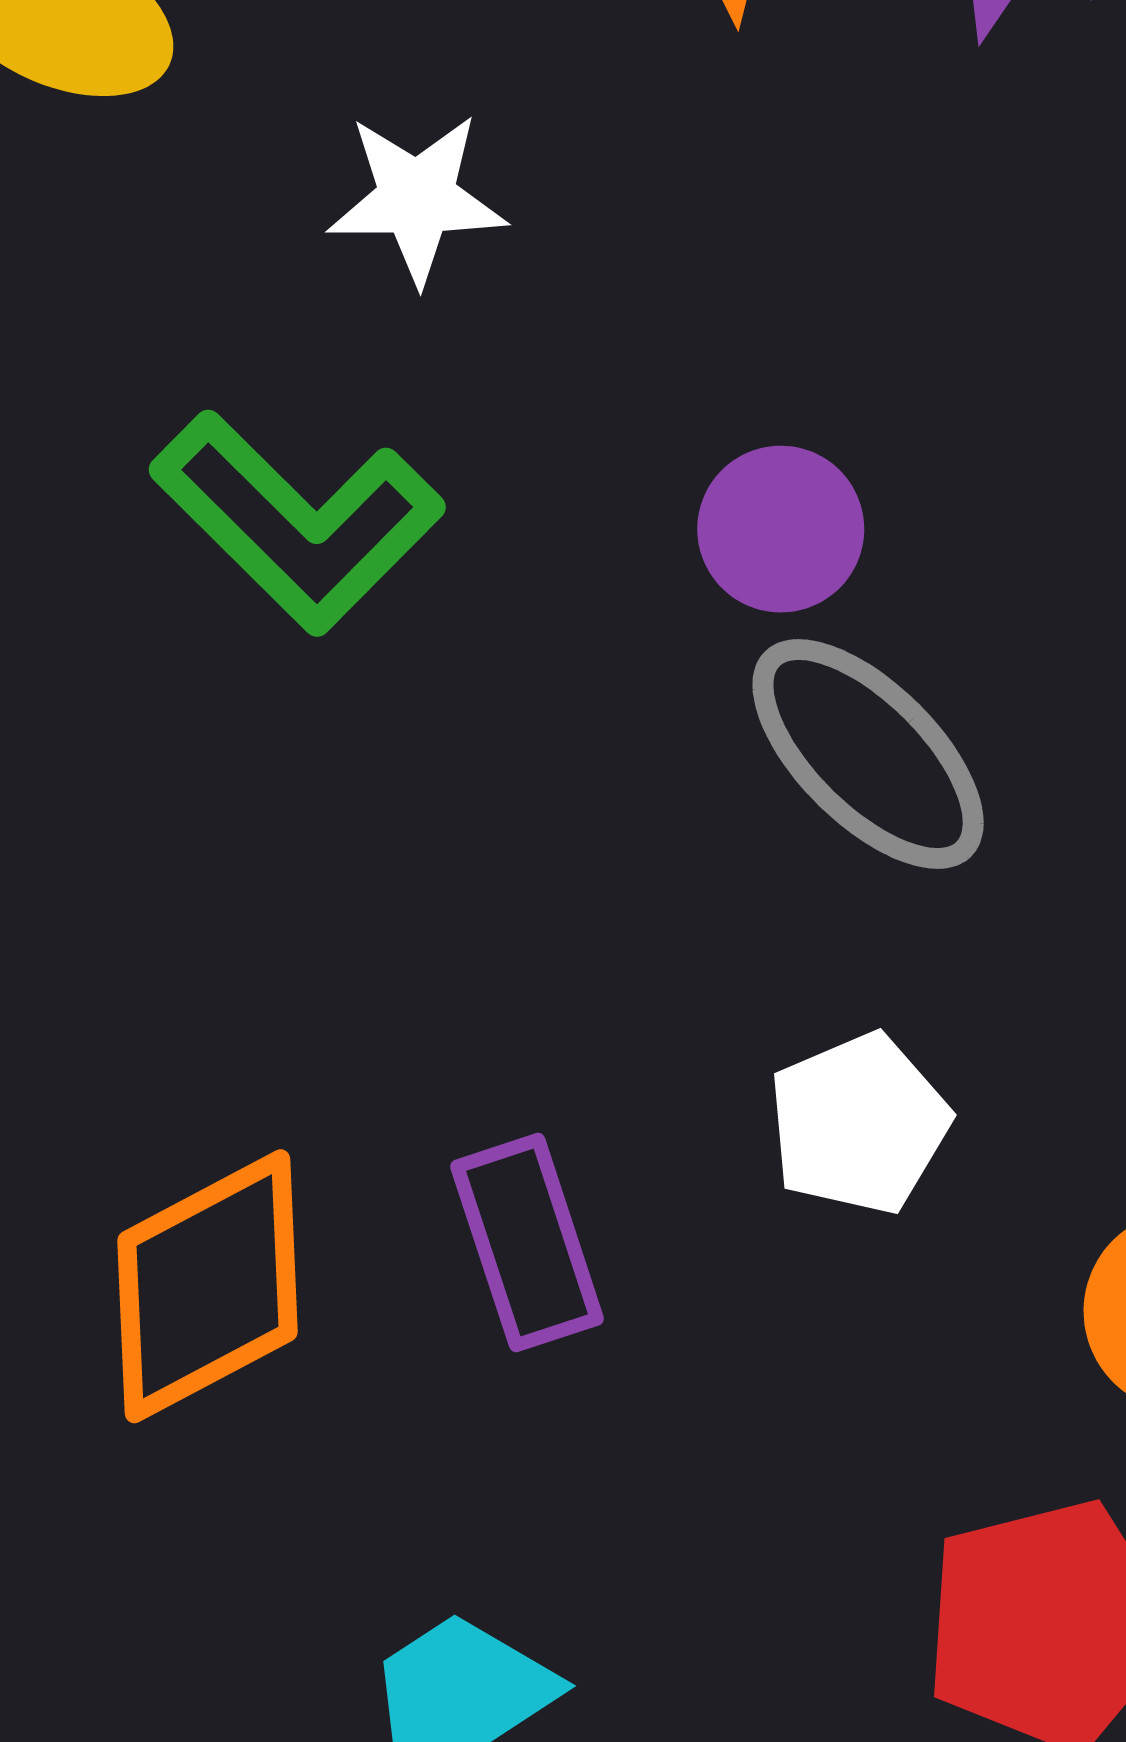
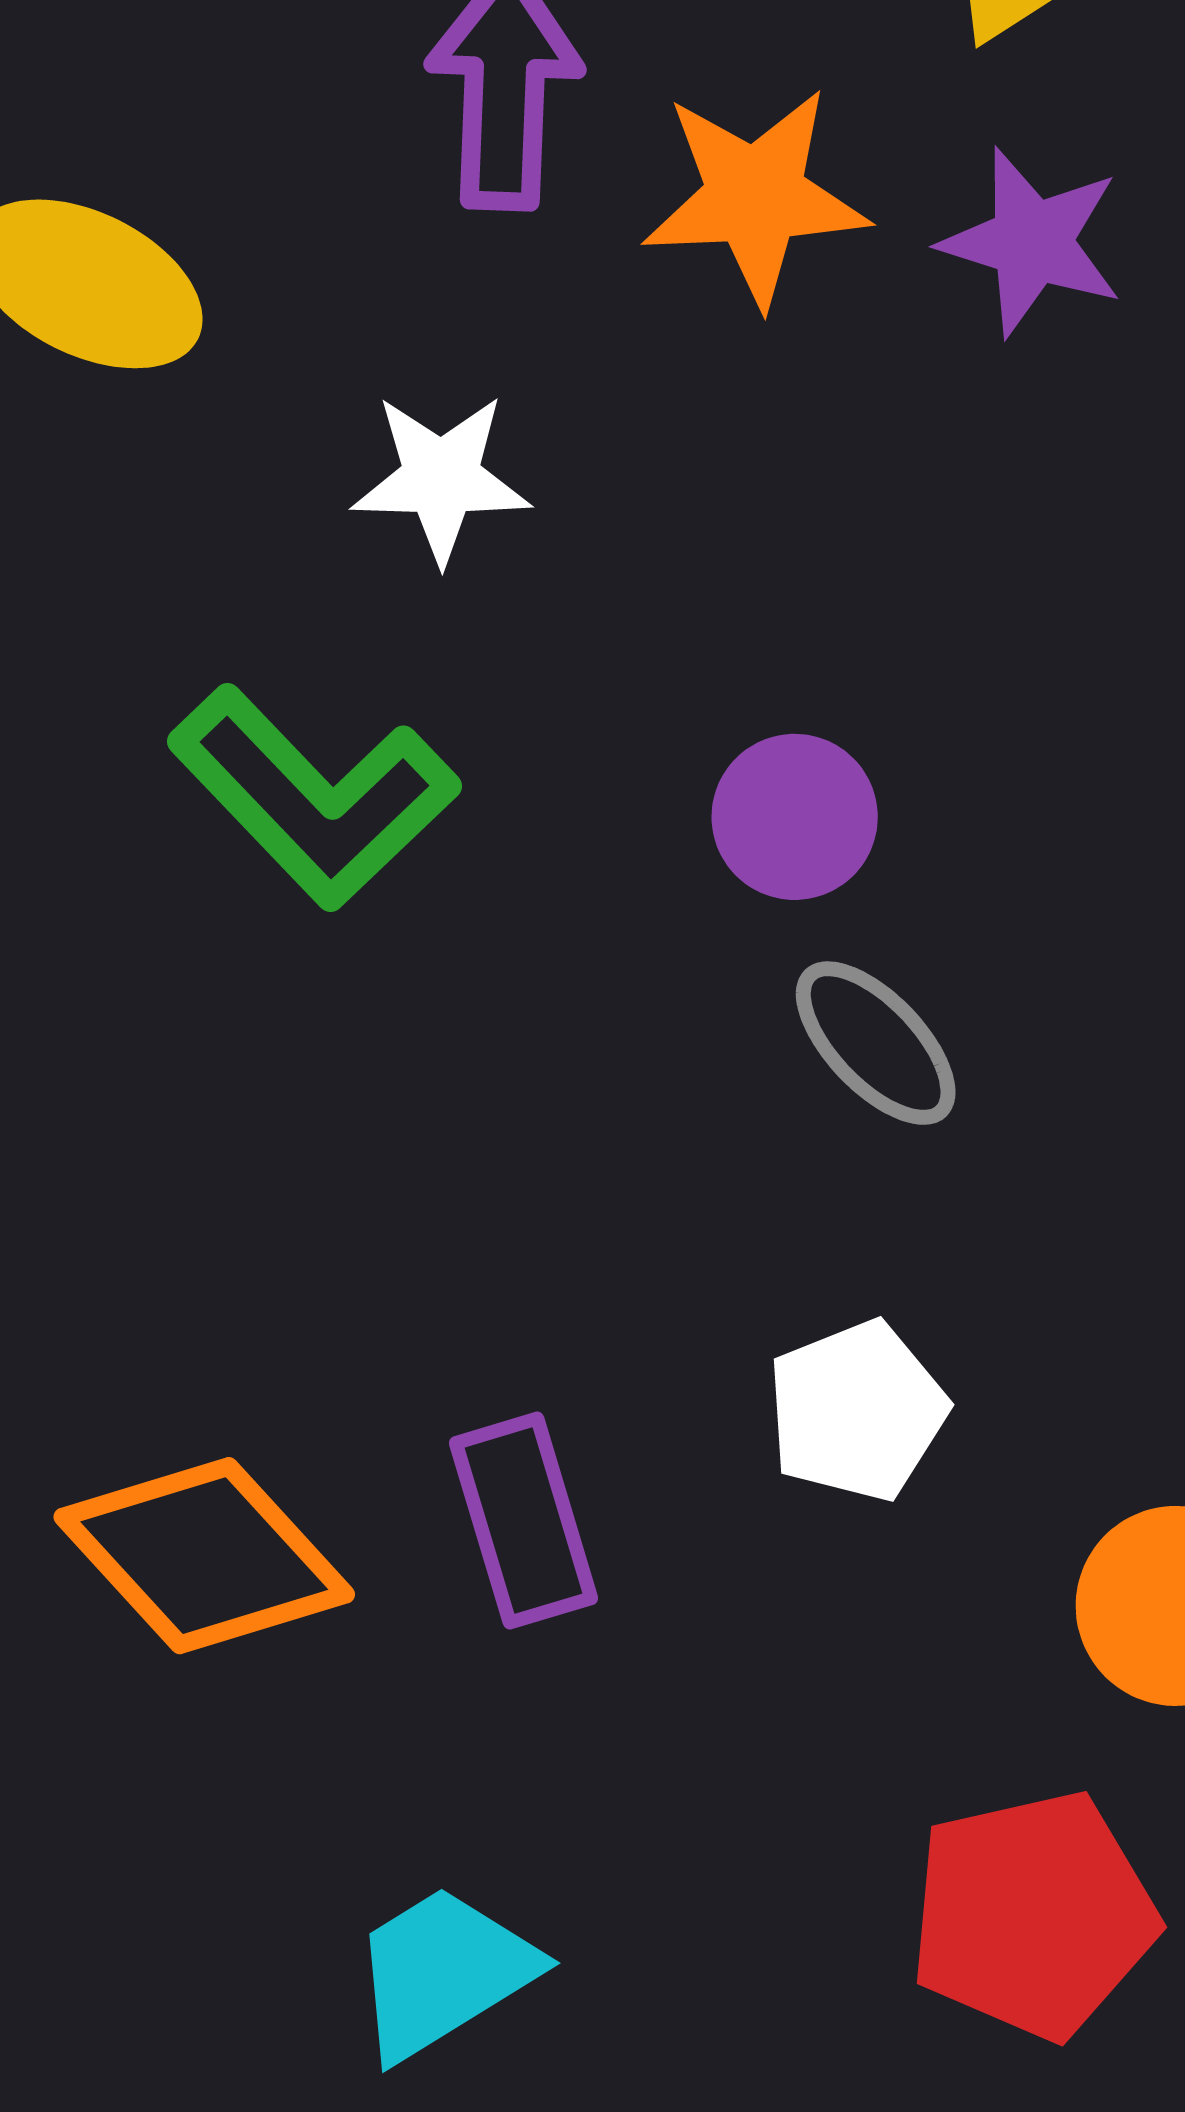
gray ellipse: (868, 754) -> (876, 1043), size x0.7
orange diamond: (208, 1286) -> (204, 1556), turned 74

